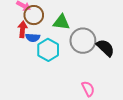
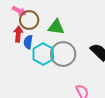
blue semicircle: (33, 38) -> (28, 42), turned 96
gray circle: (83, 41) -> (63, 54), moved

